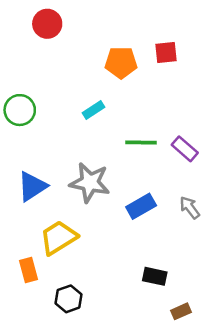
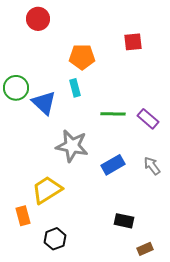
orange pentagon: (121, 63) -> (82, 57), moved
cyan rectangle: (93, 110) -> (75, 88), turned -72
blue triangle: (32, 186) -> (44, 103), moved, turned -44

